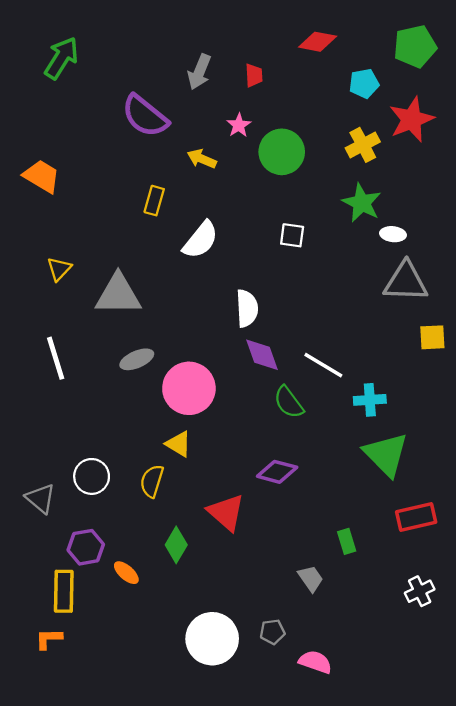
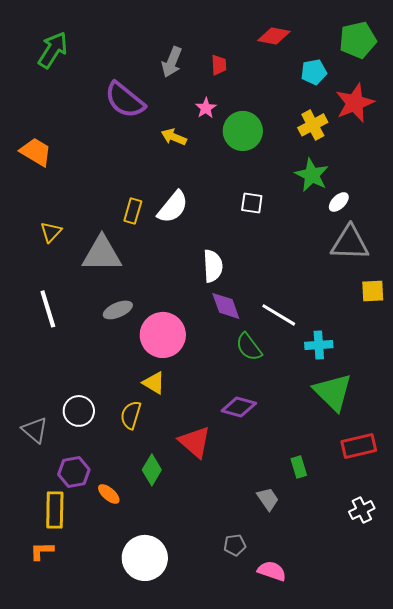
yellow rectangle: (154, 201) -> (133, 211), moved
white ellipse: (393, 234) -> (339, 202), turned -50
white circle: (212, 639) -> (145, 558), moved

